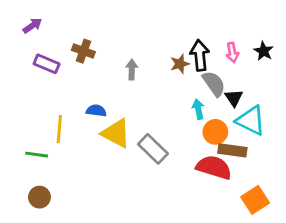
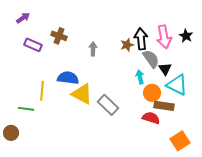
pink arrow: (232, 52) -> (164, 37), size x1.6
blue semicircle: (96, 111) -> (68, 78), size x1.5
red semicircle: (214, 167) -> (151, 118), size x0.7
brown circle: (39, 197) -> (11, 133), moved

